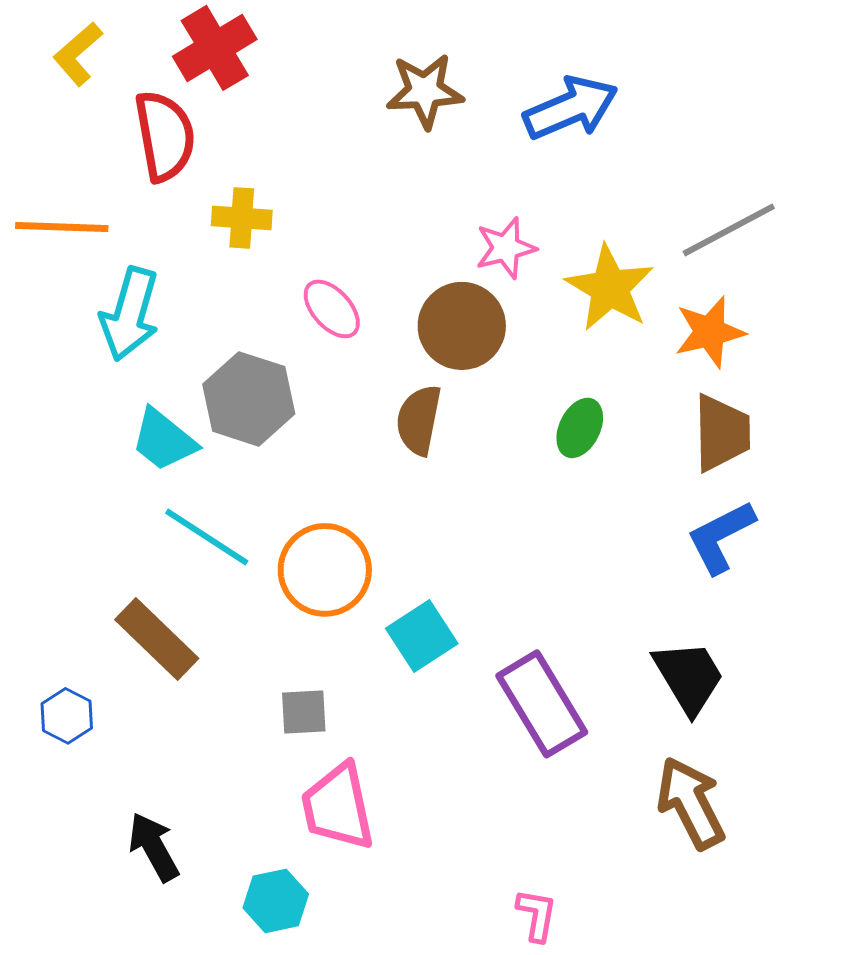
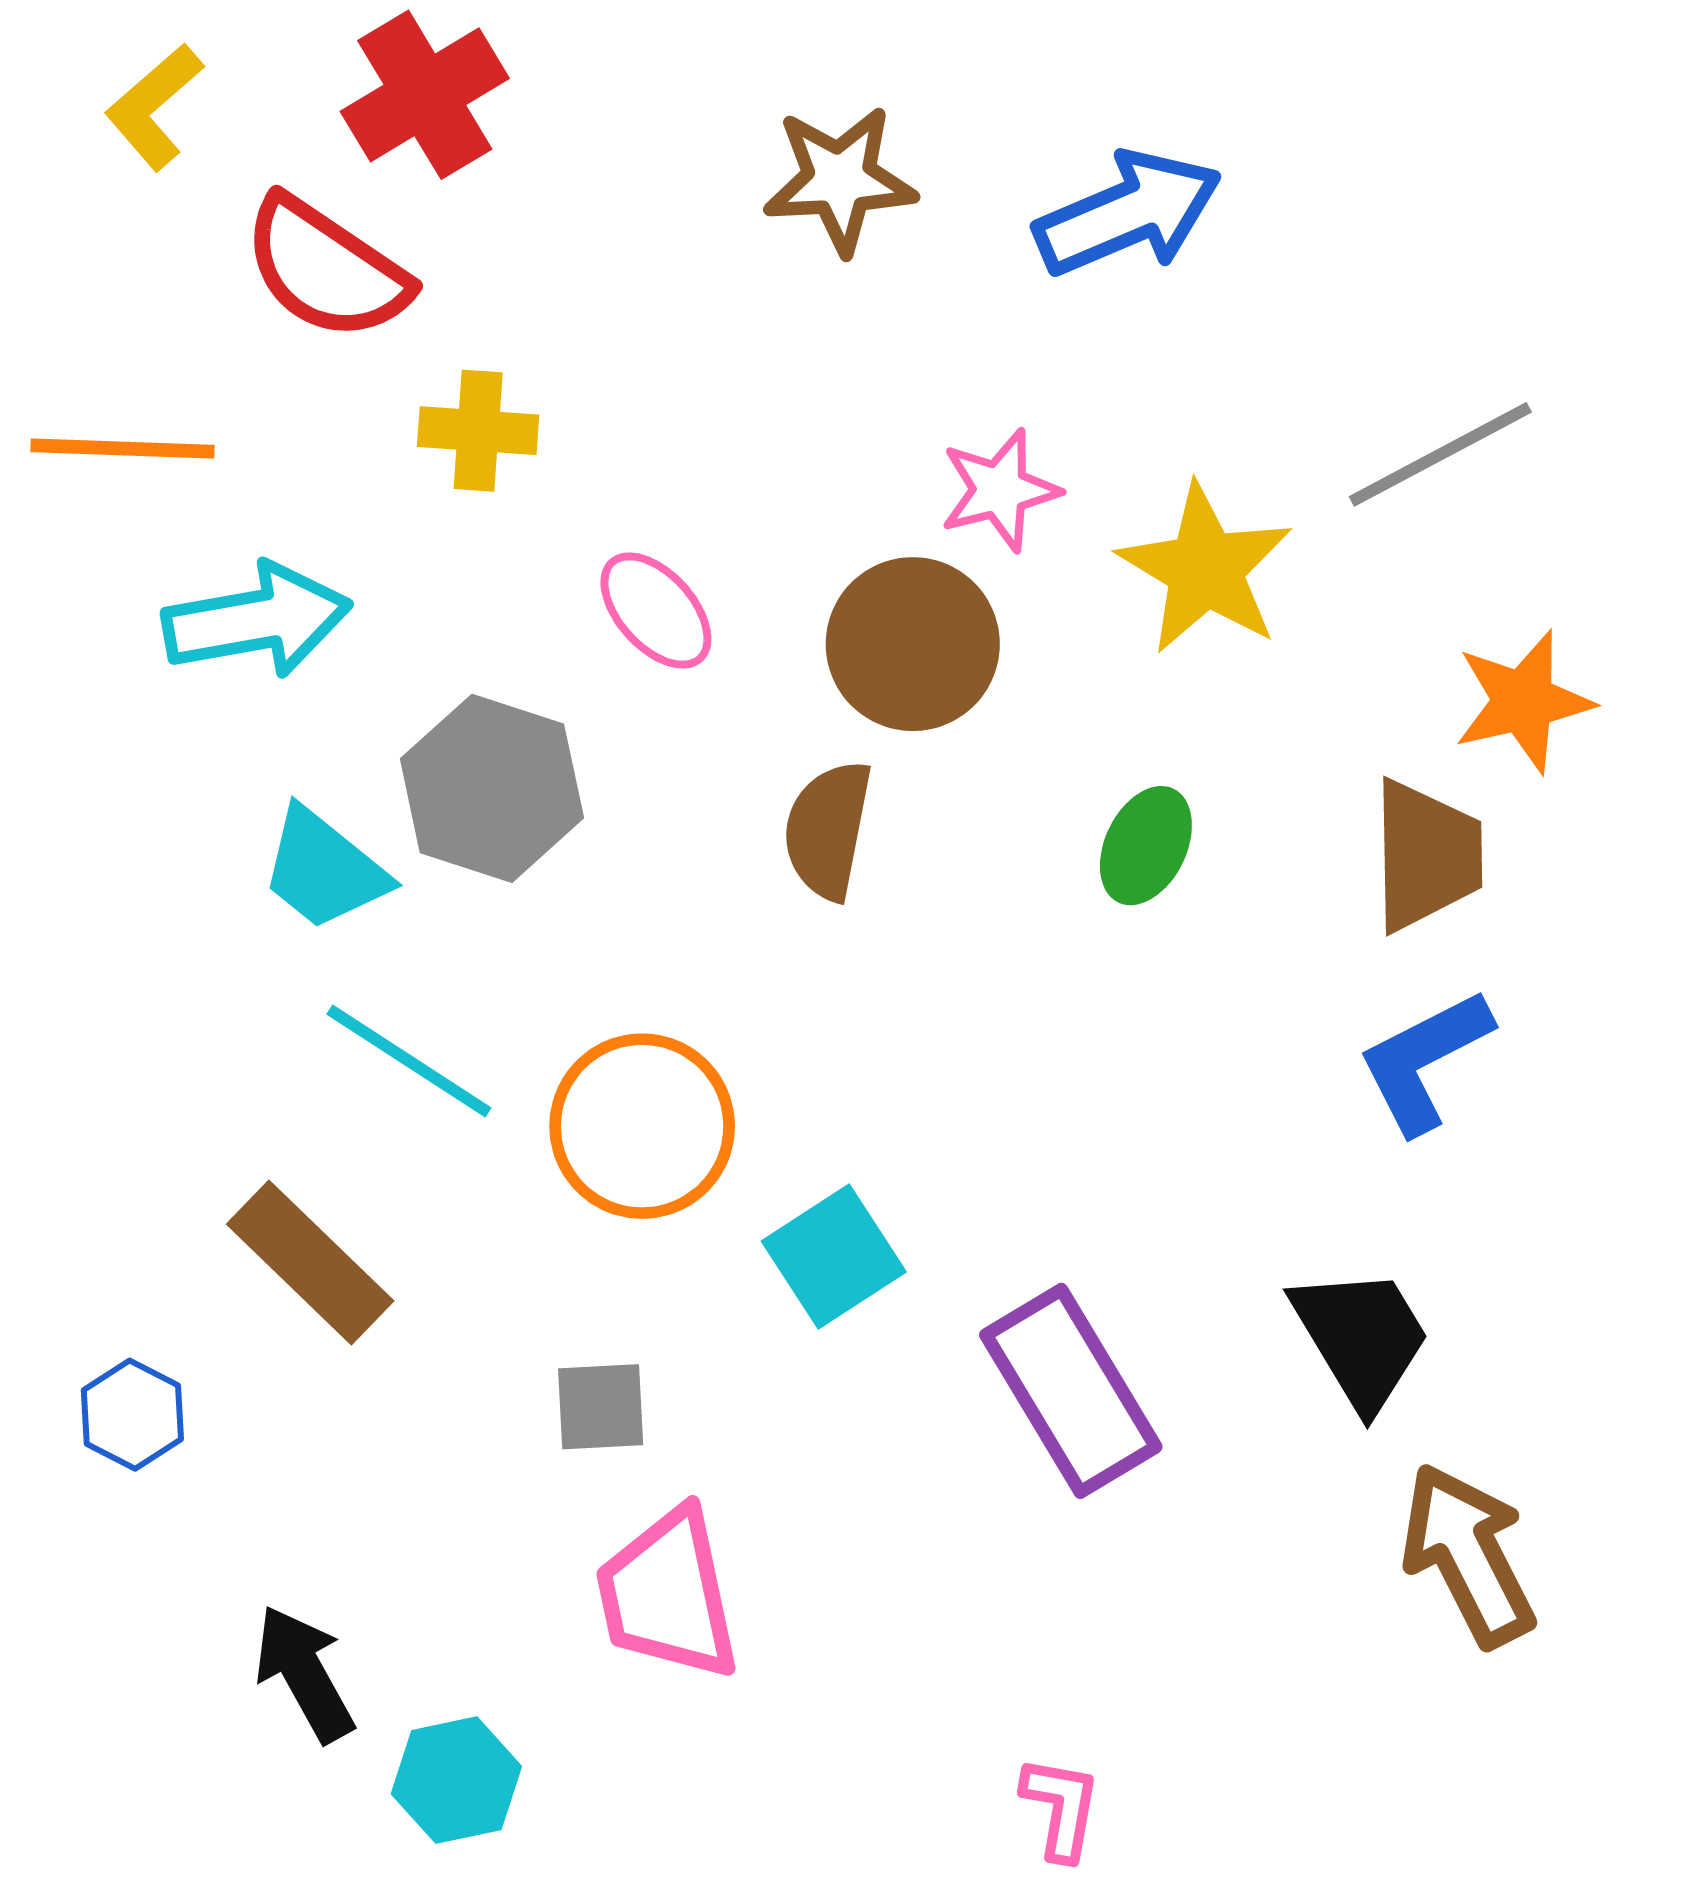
red semicircle: (165, 136) -> (326, 269), turned 134
cyan arrow: (130, 314) -> (257, 620), turned -116
orange star: (710, 332) -> (1523, 701), moved
brown arrow: (691, 803) -> (1468, 1555), moved
cyan hexagon: (276, 901) -> (456, 1780), moved

